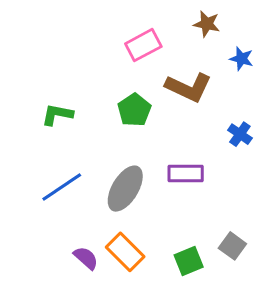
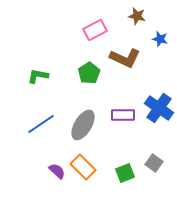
blue cross: (240, 134) -> (159, 108), moved, size x1.8

